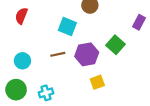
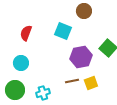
red semicircle: (21, 16) -> (26, 33), moved
brown line: (58, 54) -> (72, 81), moved

